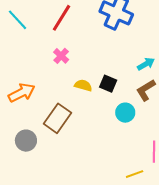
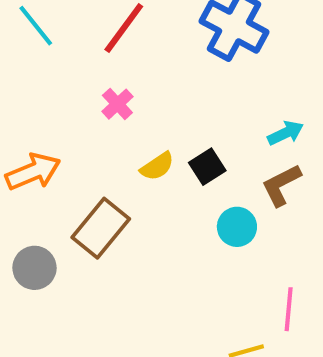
black square: (108, 84) -> (207, 167), turned 30
yellow semicircle: (83, 85) -> (157, 166), turned 126

